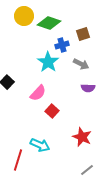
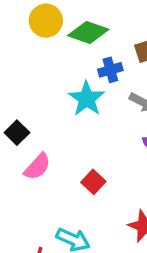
pink semicircle: (38, 93) -> (37, 167), moved

